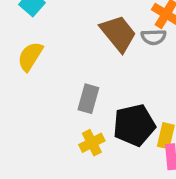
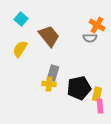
brown trapezoid: (118, 33) -> (49, 36), moved
yellow cross: (92, 143) -> (49, 84), moved, turned 32

